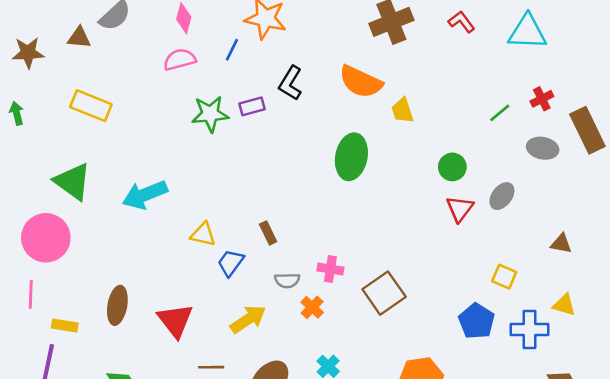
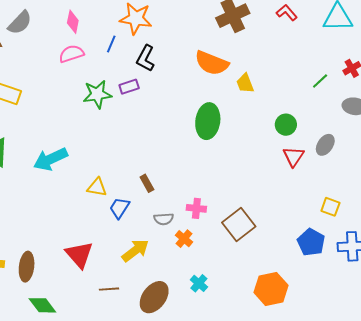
black L-shape: (290, 83) -> (146, 58), moved
brown ellipse: (117, 305) -> (27, 267), moved

